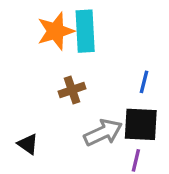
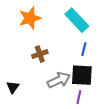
cyan rectangle: (85, 31) -> (77, 20), moved, turned -40
black triangle: (28, 144) -> (13, 87), turned 32

